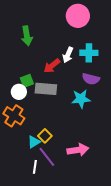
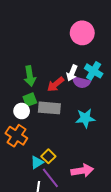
green arrow: (27, 36) -> (30, 76), moved
cyan cross: (89, 53) -> (94, 71), turned 30
purple semicircle: (91, 79) -> (81, 82), moved

